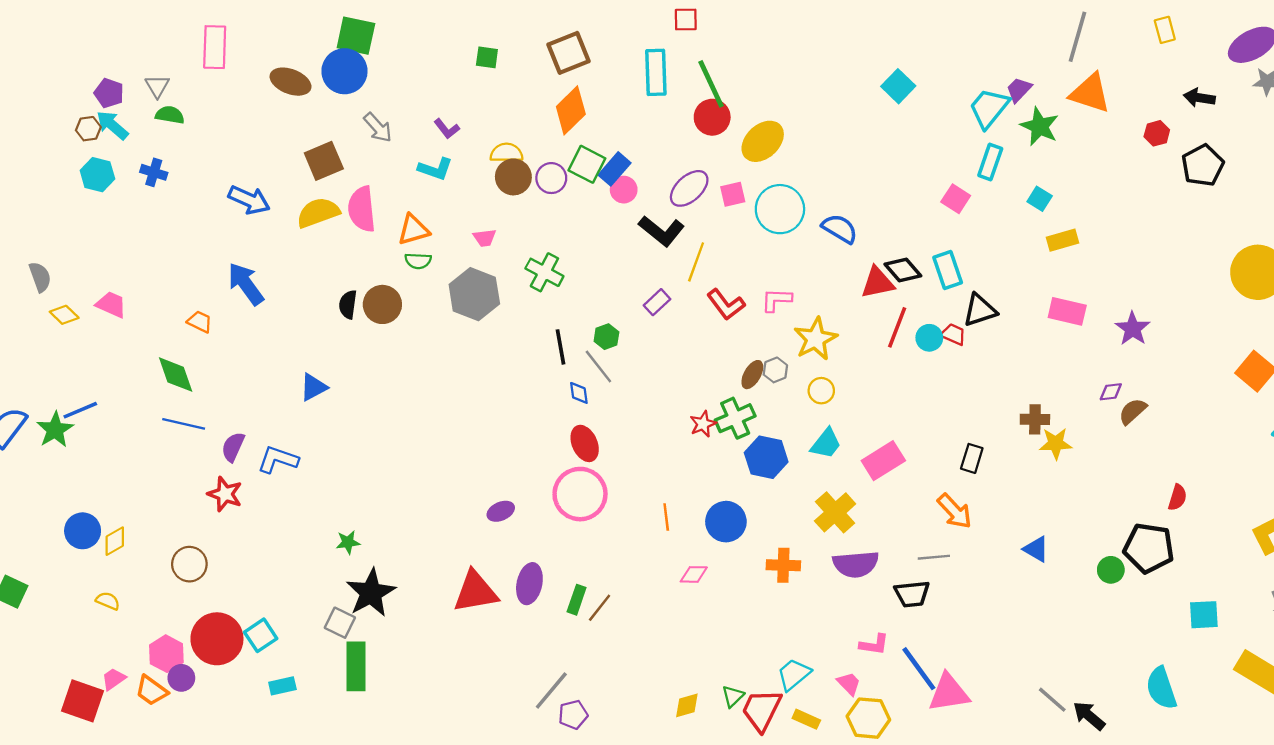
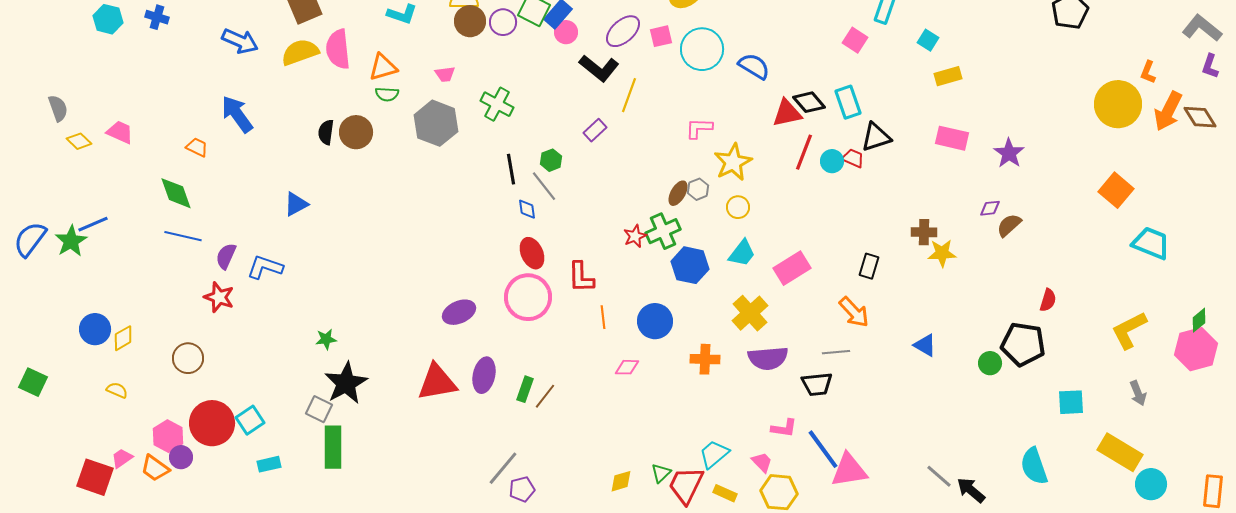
red L-shape: (726, 304) -> (581, 277), moved, turned 36
purple ellipse: (501, 511) -> (459, 312), size x1.4

